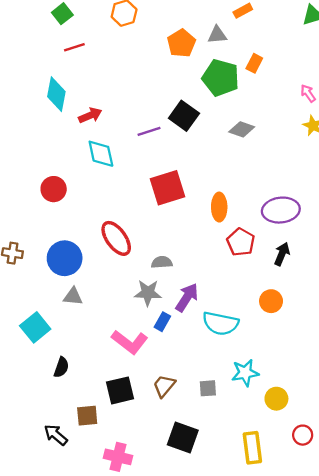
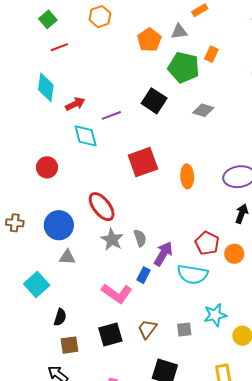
purple line: (149, 131) -> (111, 115), moved
red pentagon: (241, 242) -> (207, 243), moved
gray semicircle: (162, 262) -> (140, 238), moved, turned 78
gray star: (148, 293) -> (112, 239), moved, turned 30
brown square: (87, 416) -> (70, 345), moved

